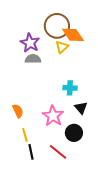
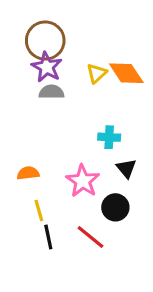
brown circle: (57, 26) -> (45, 41), moved
orange diamond: (73, 35) -> (126, 73), moved
orange semicircle: (18, 111) -> (28, 173), turned -72

